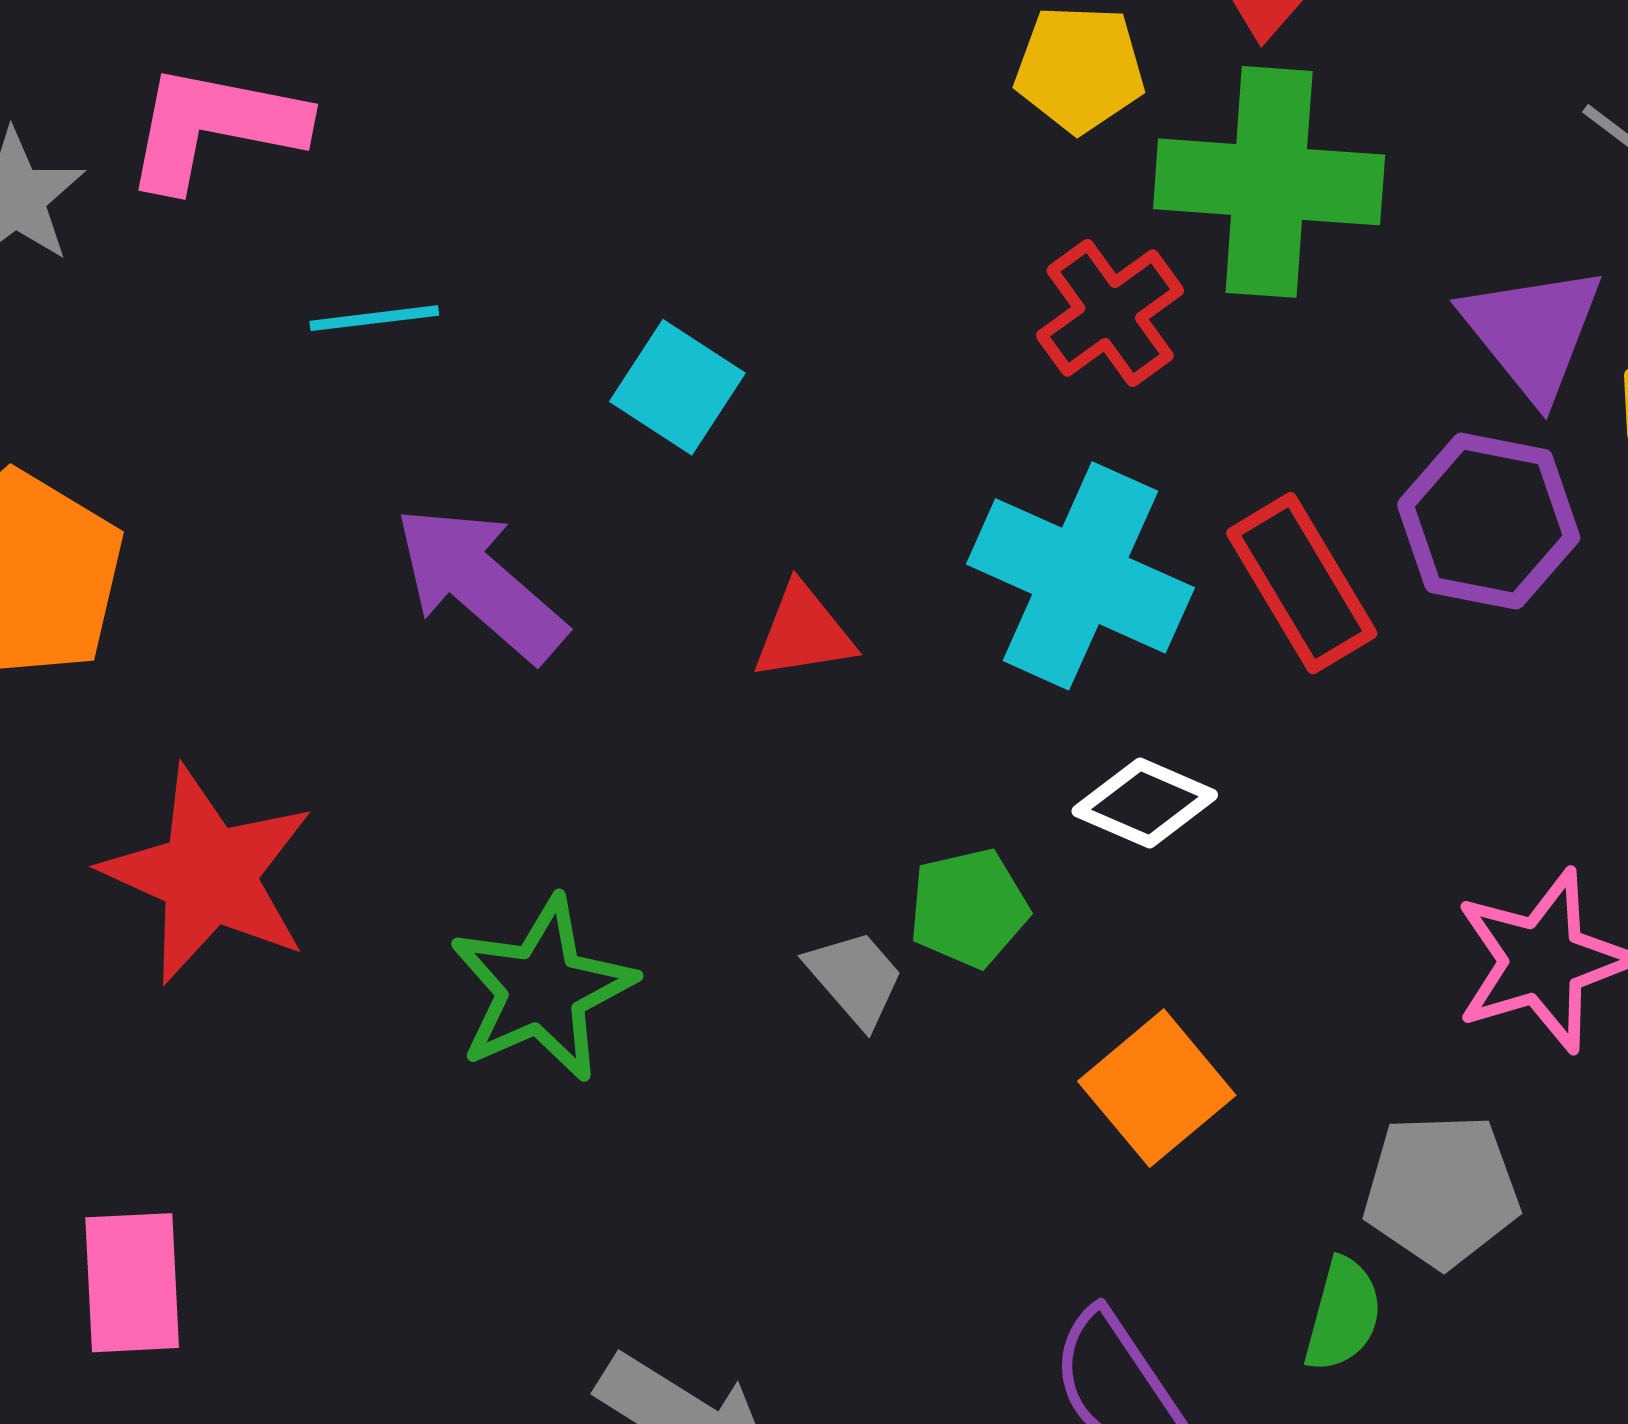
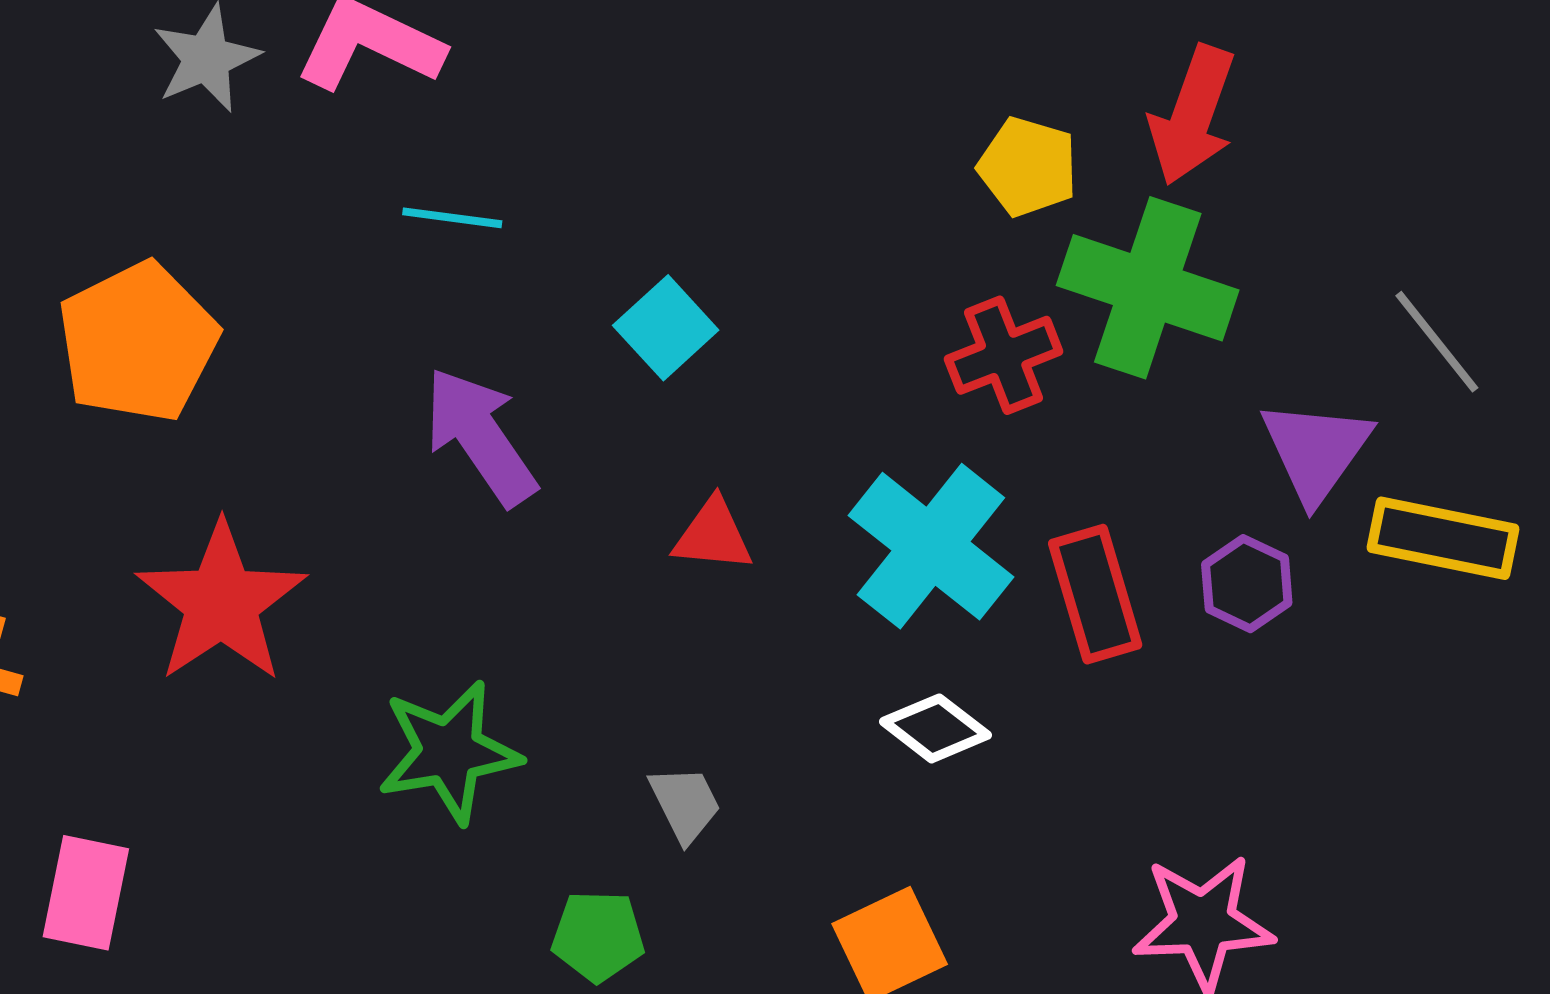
purple hexagon: (1489, 521) -> (1247, 584), size x0.7
green pentagon: (969, 908) -> (598, 936), moved

